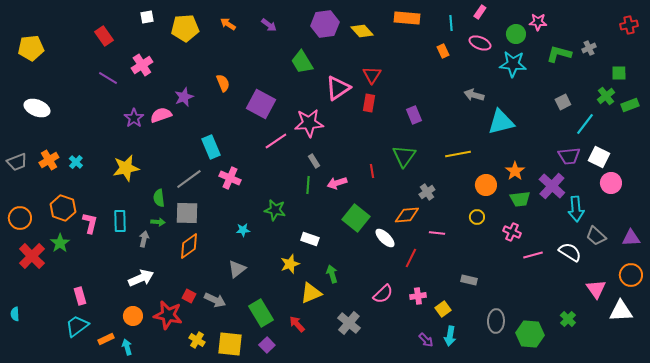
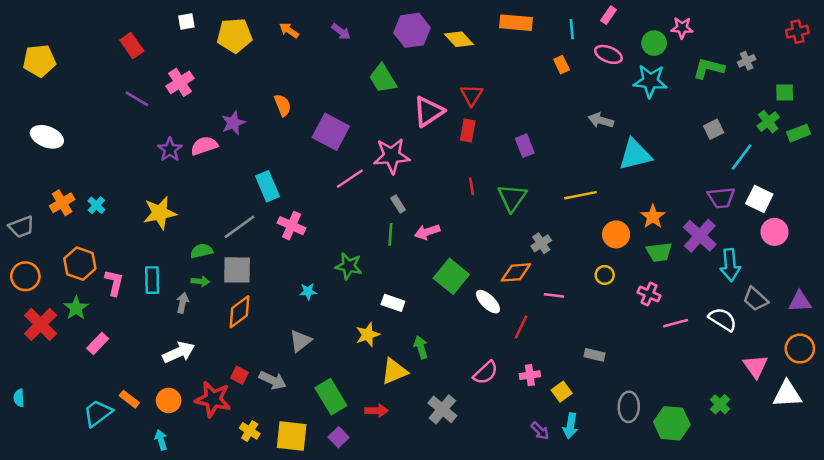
gray trapezoid: (17, 162) -> (22, 227), moved
red line: (372, 171) -> (472, 186), moved
green semicircle: (159, 198) -> (202, 251), turned 84
pink rectangle: (80, 296) -> (98, 343), moved, turned 60
red arrow: (297, 324) -> (376, 411), turned 132
orange rectangle: (106, 339) -> (129, 399), moved, turned 63

